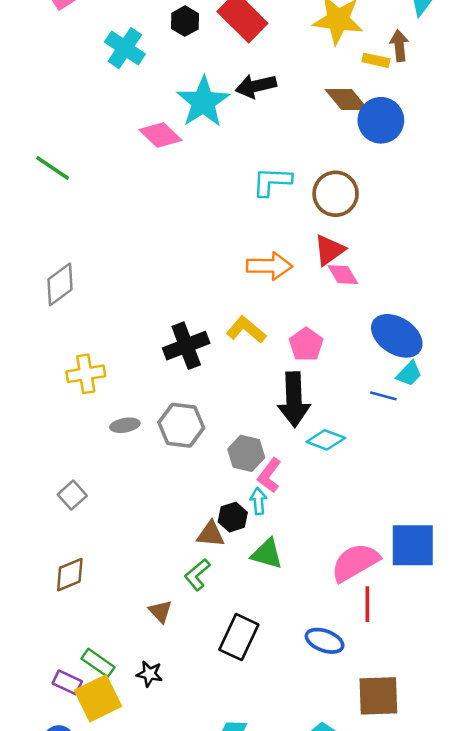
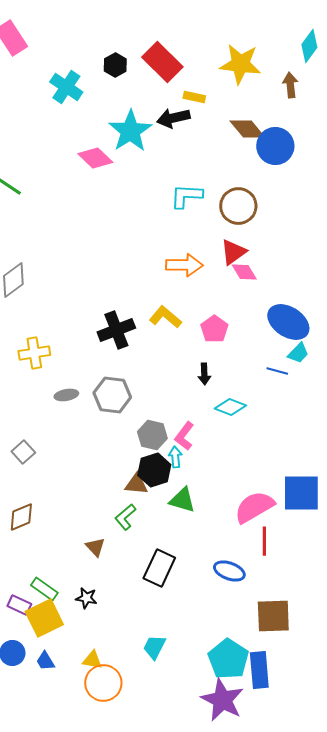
yellow rectangle: (376, 60) -> (194, 97), moved
black arrow: (294, 400) -> (204, 374), size x0.5
gray hexagon: (246, 453) -> (152, 435), moved
black hexagon: (233, 517) -> (154, 470), size x1.4

